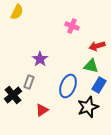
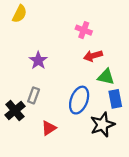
red arrow: (97, 46) -> (93, 56), moved
purple star: (40, 59) -> (38, 60), moved
blue rectangle: (99, 85) -> (115, 99), turned -42

